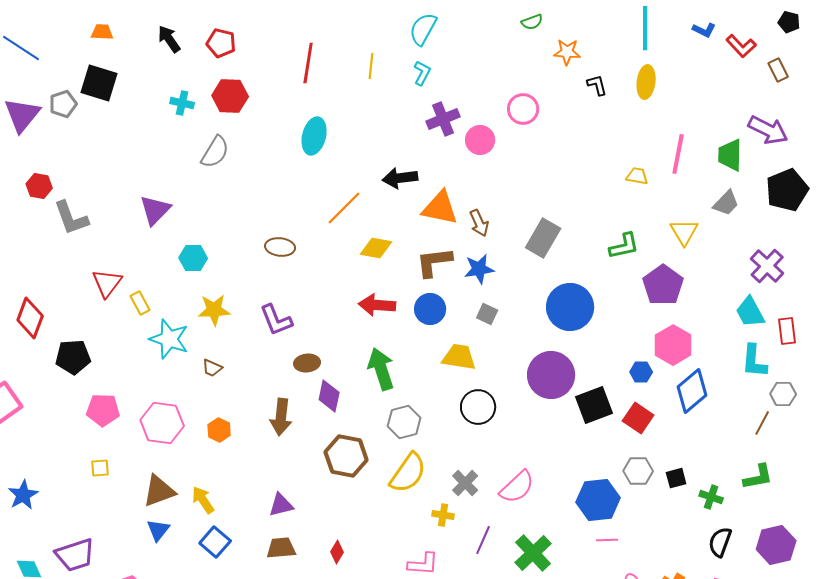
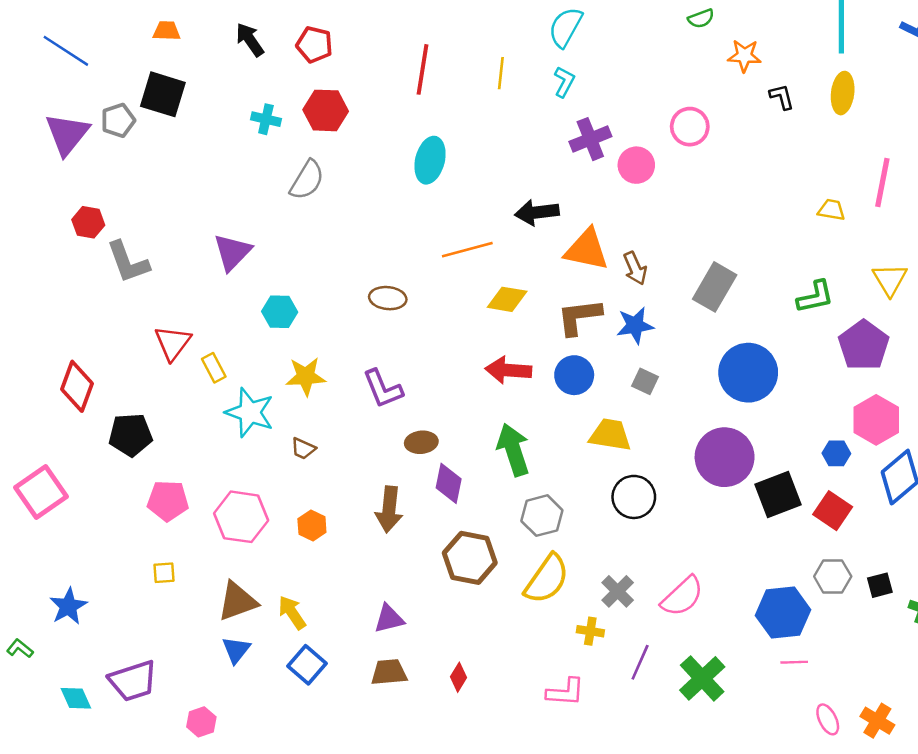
orange line: (344, 208) -> (467, 250), turned 30

